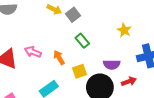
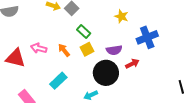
yellow square: (80, 71) -> (87, 49), moved

